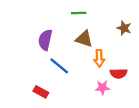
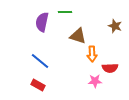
green line: (79, 13) -> (65, 12), moved
purple semicircle: (45, 40) -> (42, 22), moved
blue line: (59, 66) -> (40, 61), moved

